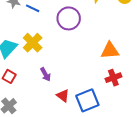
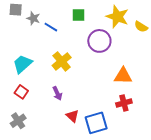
purple circle: (69, 18) -> (99, 41), moved
yellow cross: (33, 43) -> (62, 61), moved

